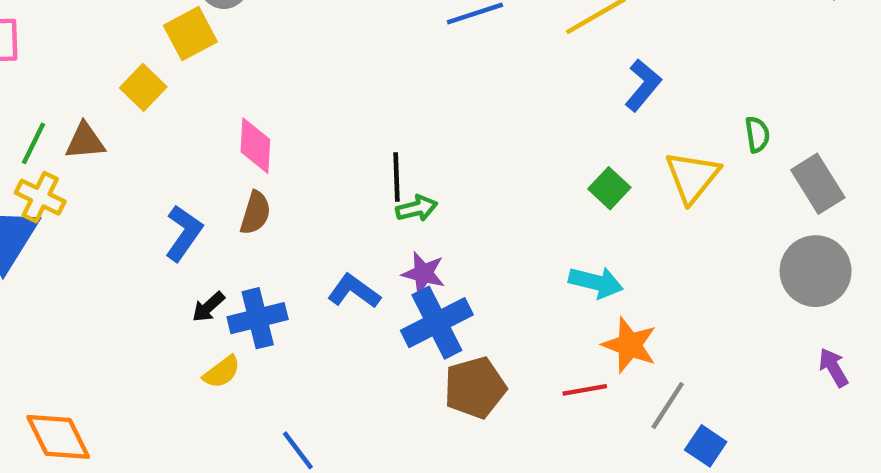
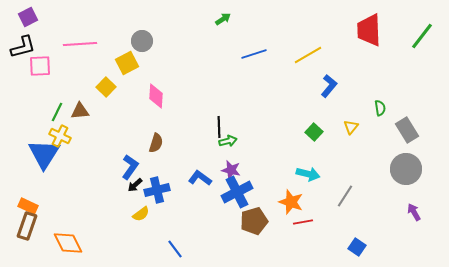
pink diamond: (255, 146) -> (156, 96), moved
yellow triangle: (692, 177) -> (351, 127), size x0.6
blue L-shape: (184, 233) -> (130, 167), moved
orange star: (630, 345) -> (291, 202), moved
gray line: (668, 406) -> (345, 196), moved

